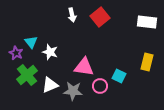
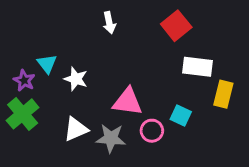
red square: (100, 17) -> (176, 26), moved
white rectangle: (147, 22) -> (198, 67), moved
green cross: (27, 75) -> (23, 114), moved

